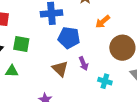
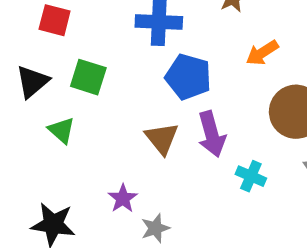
purple arrow: (84, 64) -> (212, 134), size x1.5
green triangle: (12, 71) -> (61, 130), turned 32

